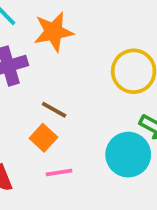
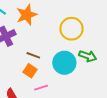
cyan circle: (128, 155) -> (64, 63), moved

